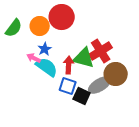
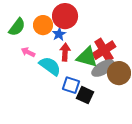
blue star: (45, 49) -> (59, 34), moved
pink arrow: (34, 58) -> (28, 52), moved
red arrow: (69, 65) -> (65, 52), moved
gray ellipse: (100, 85) -> (103, 68), moved

